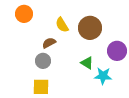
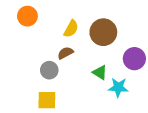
yellow semicircle: (62, 25) -> (71, 29), turned -119
brown semicircle: (49, 43) -> (65, 53), moved

